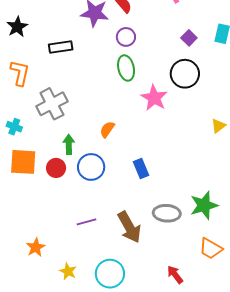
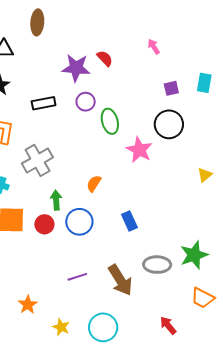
purple circle: (126, 37) -> (86, 102), moved
purple square: (189, 38) -> (171, 88), turned 35

